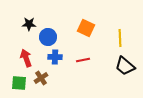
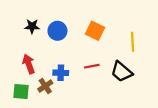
blue circle: (48, 37) -> (57, 31), moved
blue cross: (55, 57) -> (61, 73), moved
black trapezoid: (125, 66) -> (122, 72), moved

